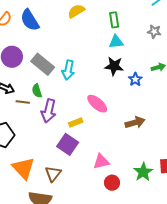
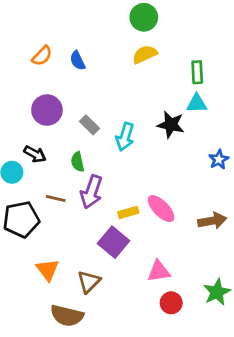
blue semicircle: (30, 20) -> (78, 61), size x0.6
gray rectangle: (43, 64) -> (90, 125), size x0.6
black star: (114, 66) -> (171, 125), moved
brown line: (23, 102) -> (56, 199), moved
pink ellipse: (97, 104) -> (161, 209), moved
orange triangle: (23, 168) -> (48, 270), size x0.7

